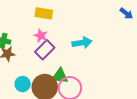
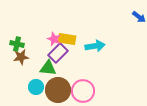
yellow rectangle: (44, 13) -> (67, 39), moved
green triangle: (60, 76) -> (48, 68), moved

